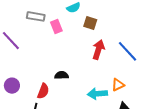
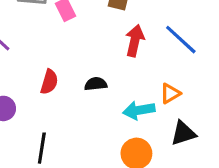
black semicircle: (62, 75) -> (96, 84), moved
red semicircle: (43, 91) -> (49, 82), moved

